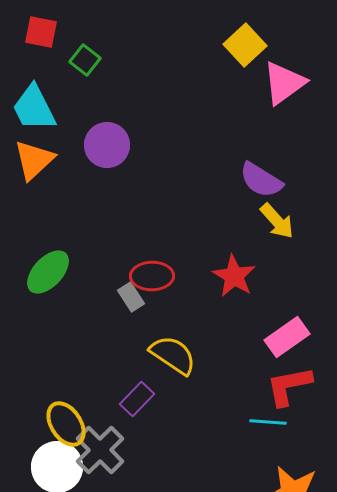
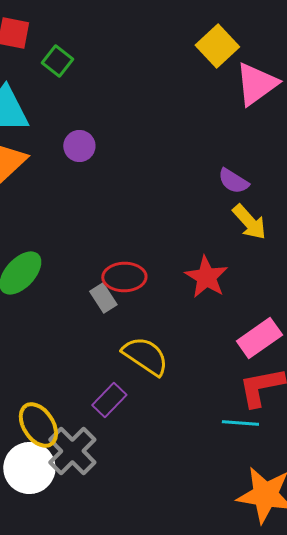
purple circle: (107, 145) -> (79, 146), size x0.7
purple semicircle: (261, 180) -> (233, 181), size x0.7

